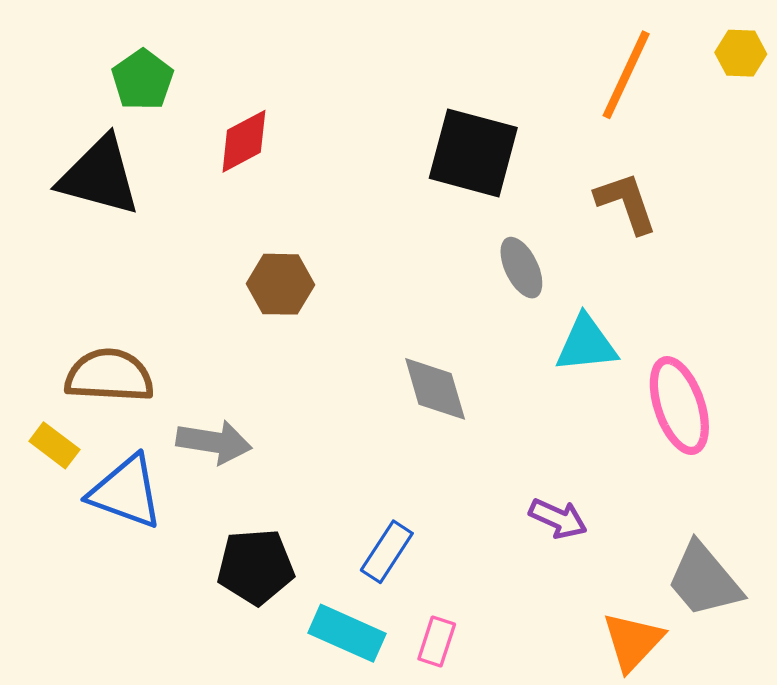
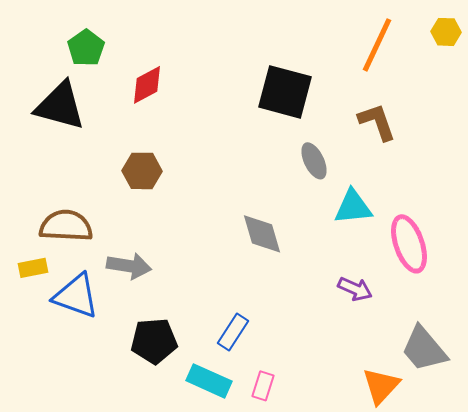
brown hexagon: (280, 284) -> (142, 171), moved
yellow rectangle: (54, 445) -> (33, 268), turned -48
purple arrow: (558, 519) -> (355, 289), moved

